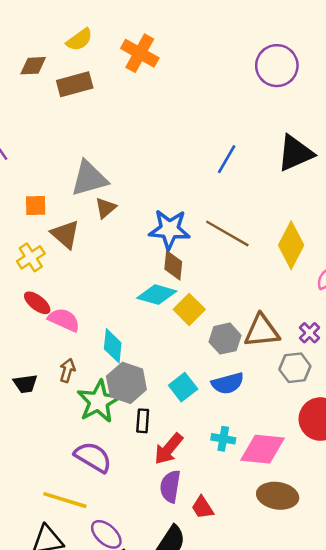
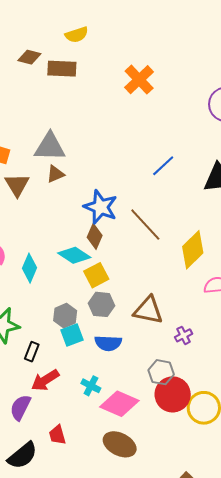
orange cross: (140, 53) -> (139, 80), moved
brown diamond: (33, 66) -> (29, 57), moved
purple cross: (310, 333) -> (183, 335), moved
gray hexagon: (225, 339) -> (101, 304), moved
cyan diamond: (113, 346) -> (29, 268), moved
gray hexagon: (295, 368) -> (161, 372), moved
gray hexagon: (126, 383) -> (65, 316), moved, size x0.7
purple semicircle: (170, 486) -> (20, 407), moved

